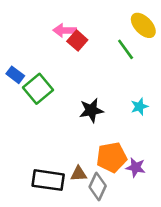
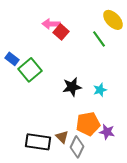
cyan star: (139, 107) -> (100, 90), moved
brown triangle: (79, 174) -> (62, 137), turned 48

